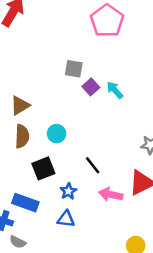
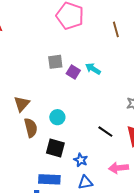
black line: (93, 165) -> (105, 132), moved
black square: (43, 168) -> (55, 148), turned -36
pink arrow: (111, 195) -> (118, 168), moved

